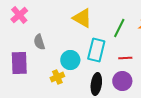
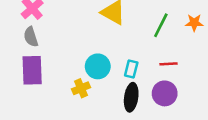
gray semicircle: (39, 42) -> (31, 37), moved
cyan rectangle: (96, 50) -> (131, 69), moved, size x0.6

